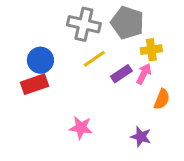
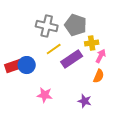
blue circle: (40, 60) -> (27, 65), moved
purple rectangle: (121, 74) -> (72, 59), size x1.5
pink arrow: (144, 74) -> (101, 56), moved

